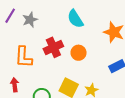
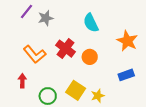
red cross: (53, 47) -> (65, 49), turned -36
orange L-shape: (24, 57) -> (35, 54), turned -50

